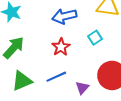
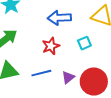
purple triangle: (82, 88) -> (68, 77), moved

